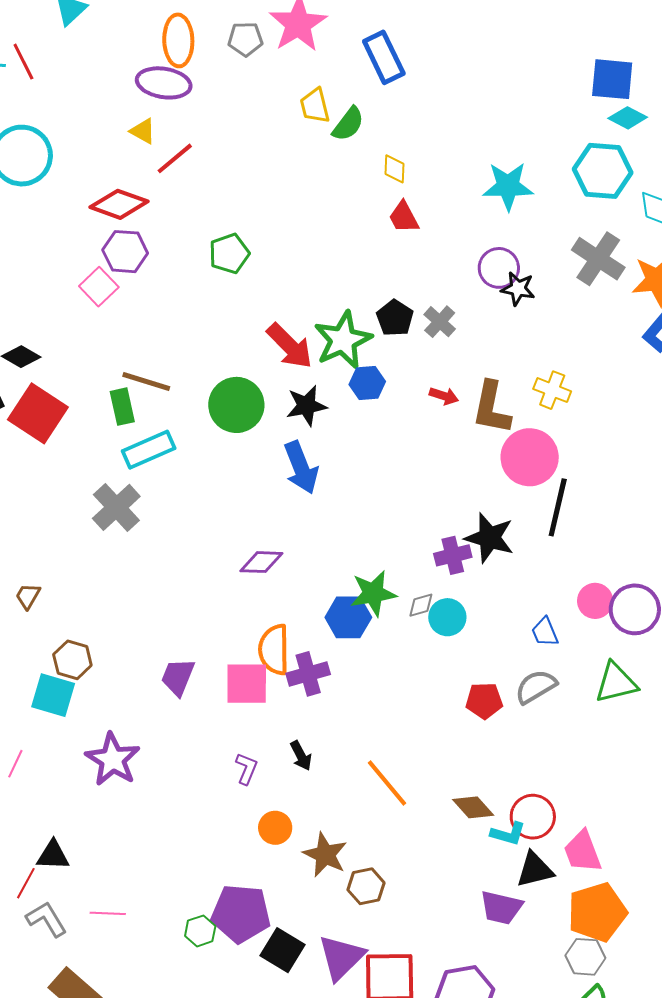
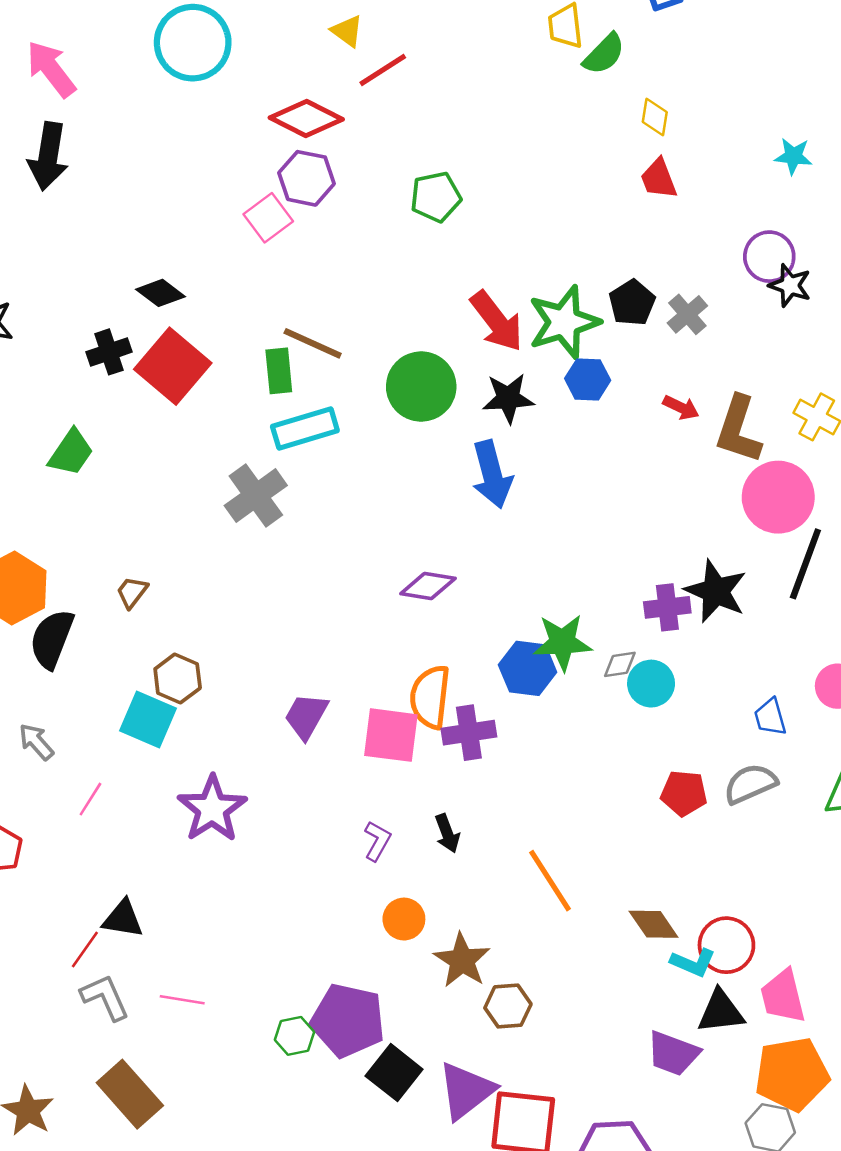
cyan star: (508, 186) -> (793, 156), size x0.6

